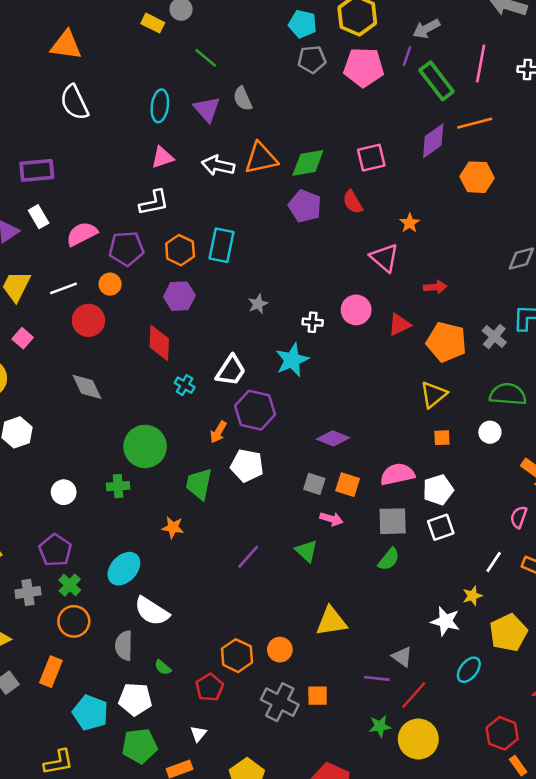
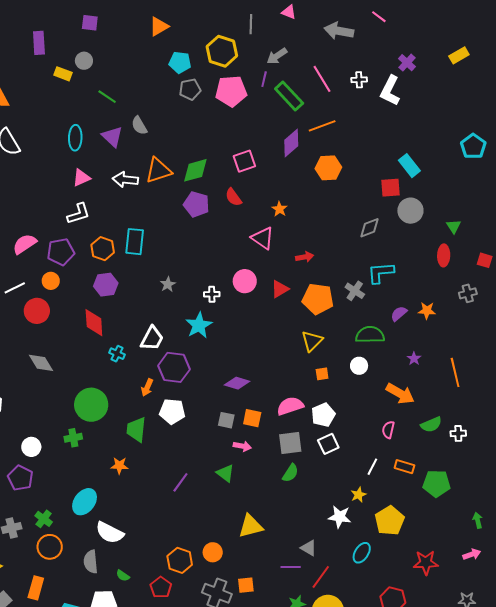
pink line: (481, 64) -> (322, 79), turned -36
purple pentagon: (55, 550) -> (20, 478), moved

